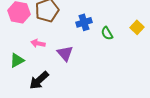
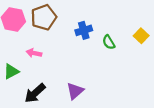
purple triangle: (65, 53) -> (75, 91), moved, turned 30

